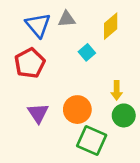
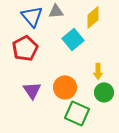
cyan square: (87, 52) -> (73, 39), size x1.5

